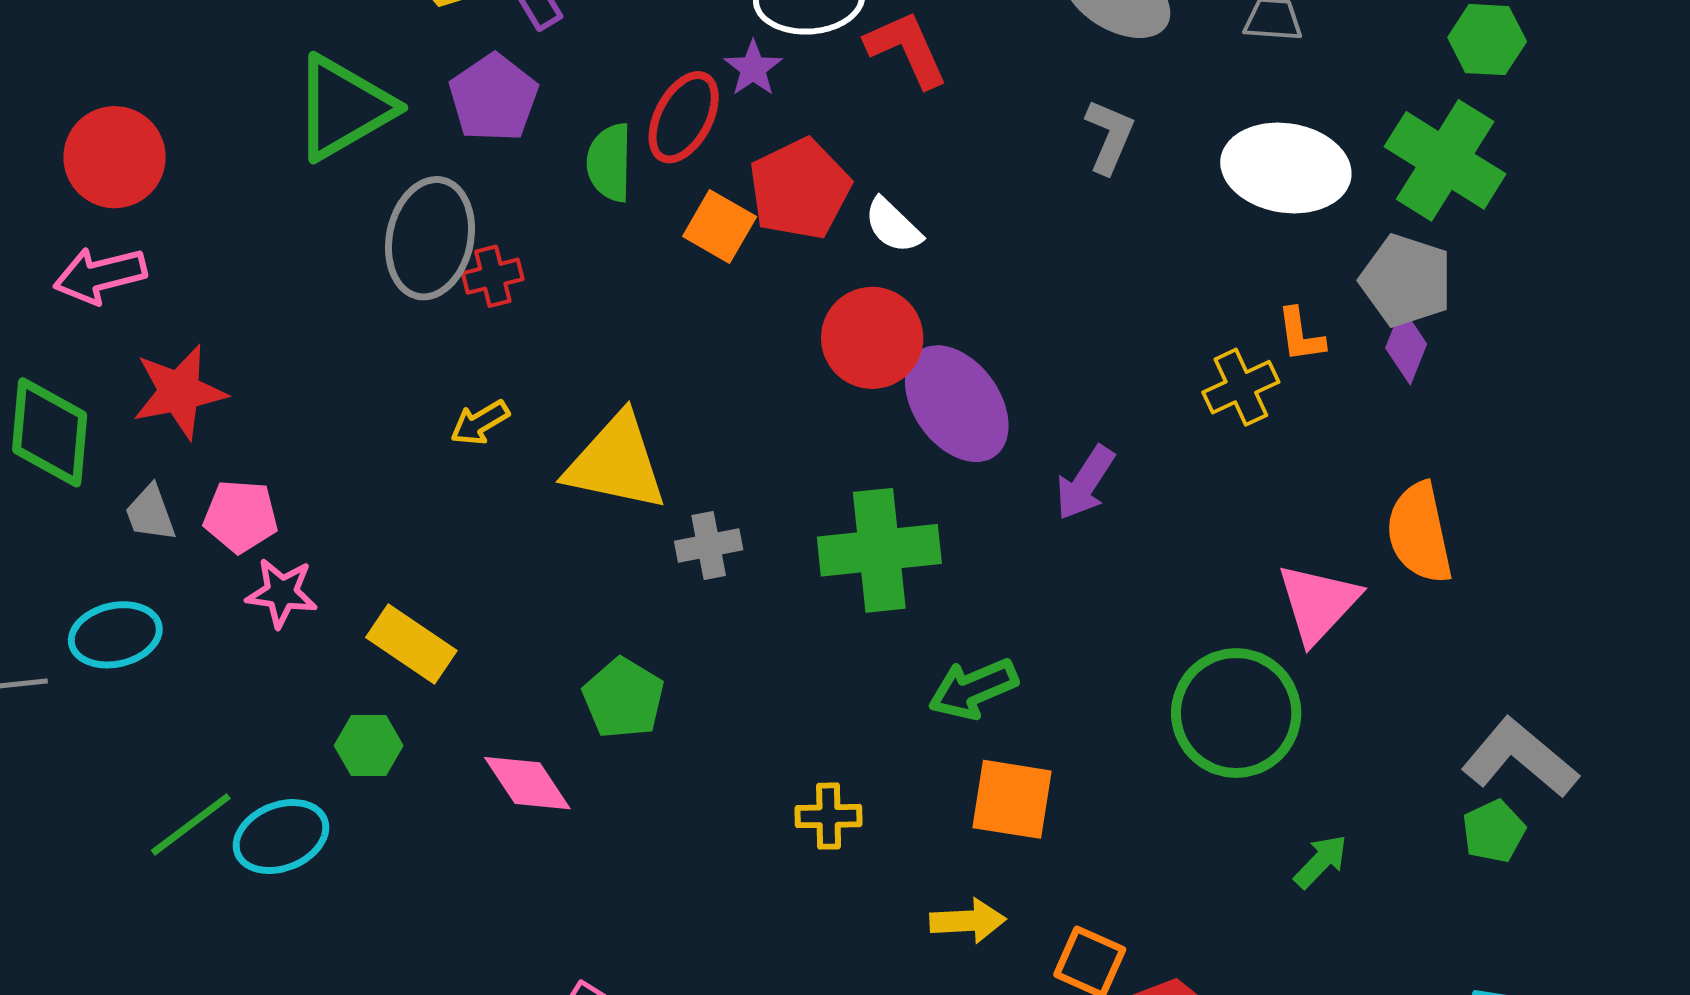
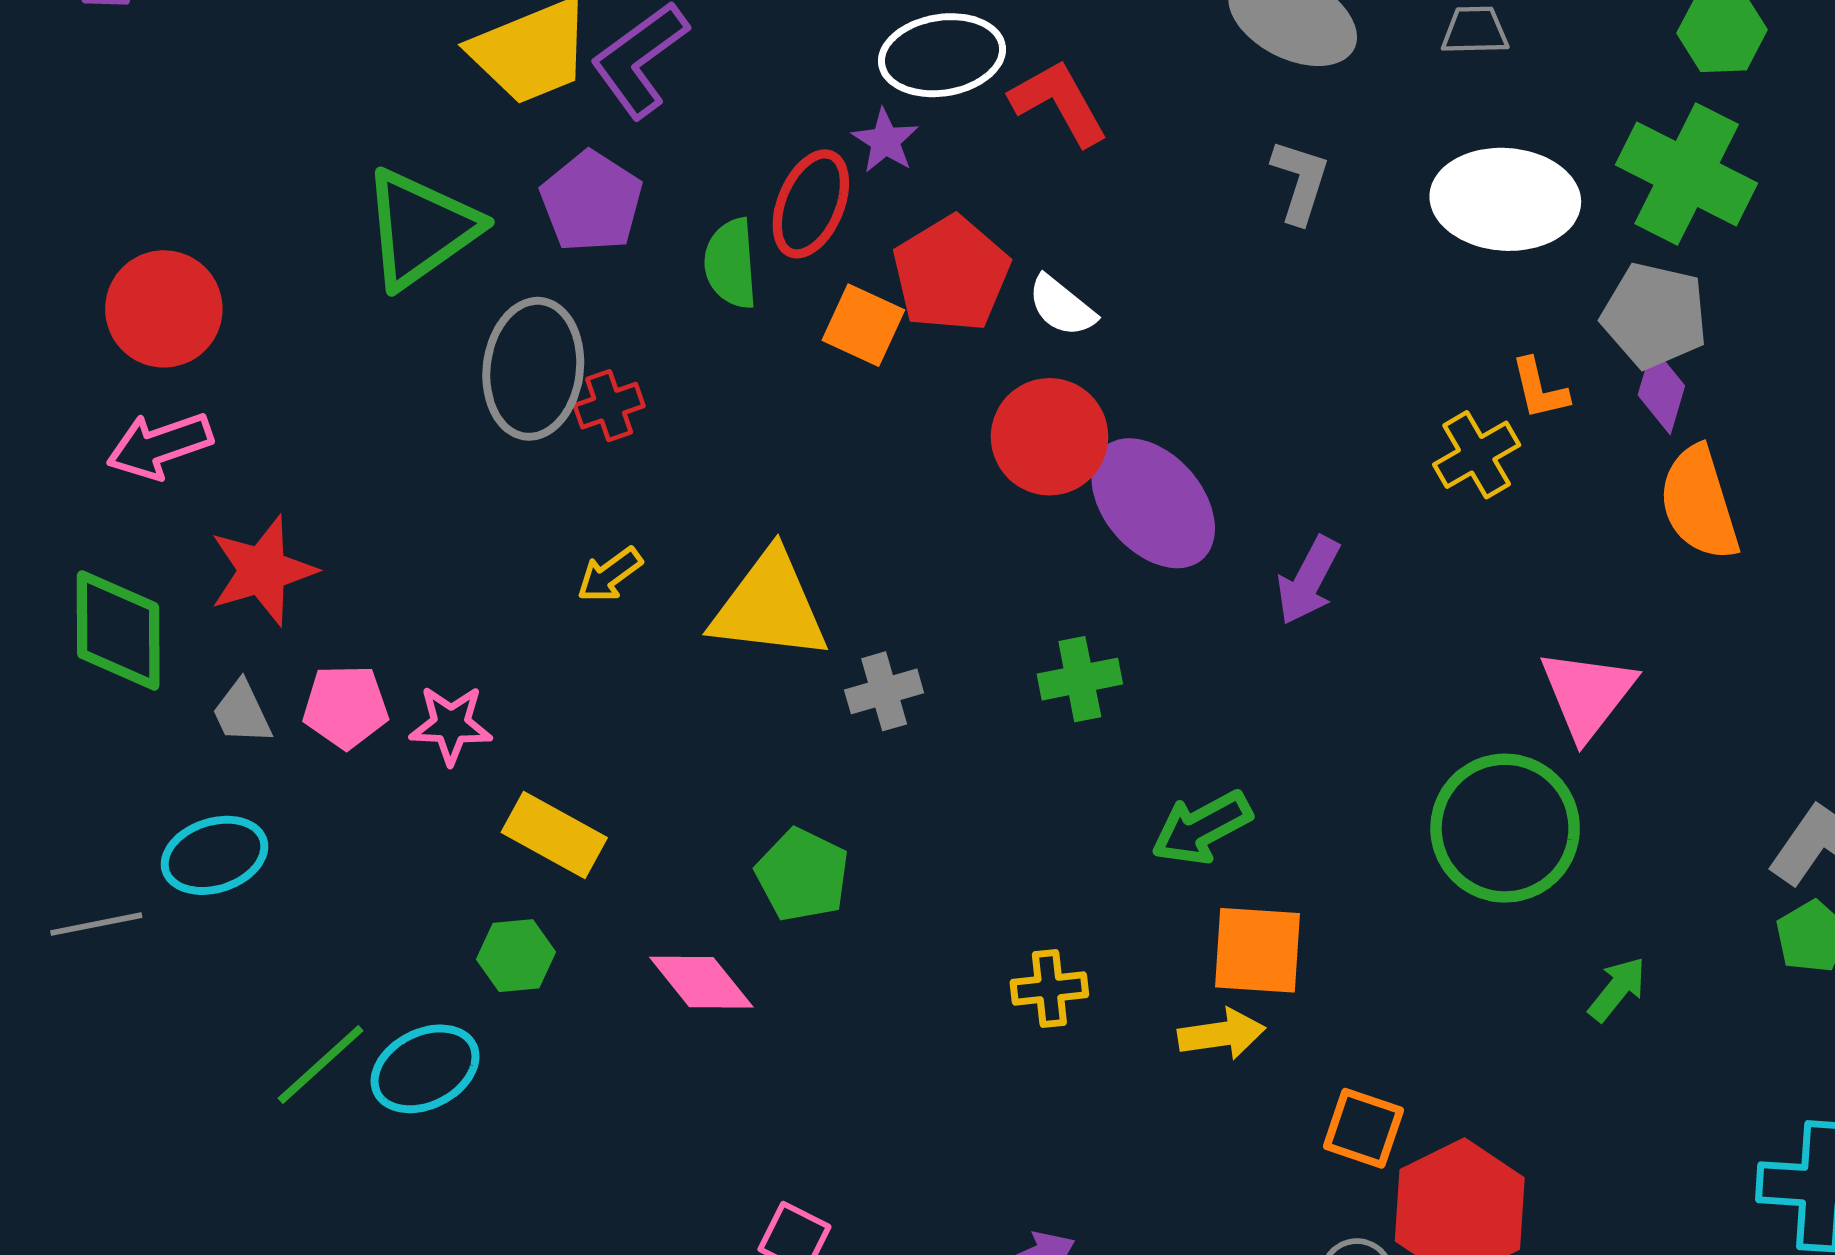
orange semicircle: (1419, 533) -> (1699, 503), moved
green cross: (879, 550) -> (1080, 679), size x0.6
pink star: (282, 593) -> (451, 725), moved
yellow arrow: (968, 921) -> (1222, 1034), moved

